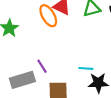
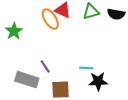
gray rectangle: (22, 80) -> (27, 80), turned 35

